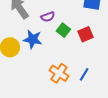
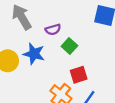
red square: (86, 34) -> (79, 75), moved

